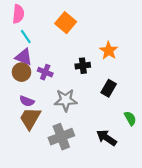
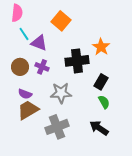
purple triangle: (24, 57) -> (39, 43), moved
black cross: (83, 66) -> (77, 61), size x1.6
brown trapezoid: (30, 118) -> (28, 110), turned 30
green semicircle: (130, 118) -> (104, 102), moved

